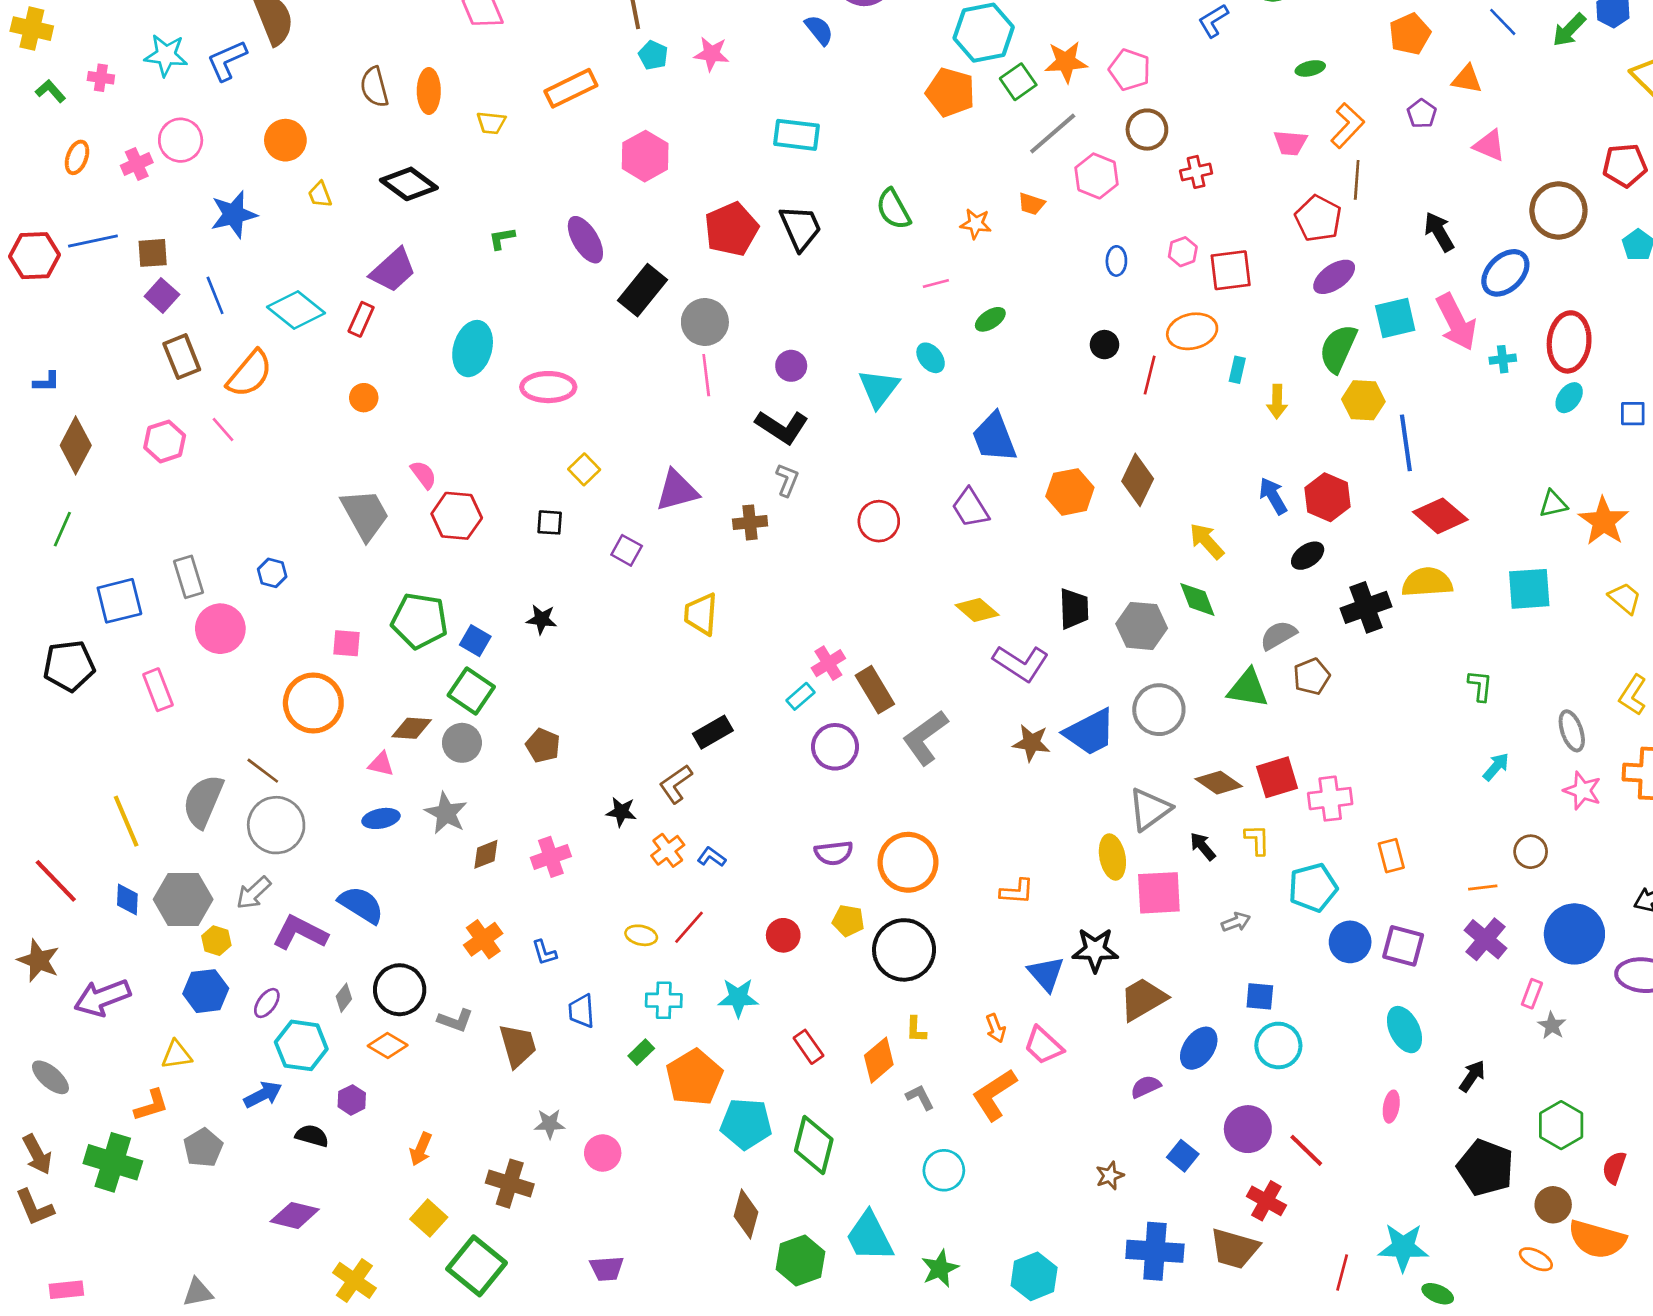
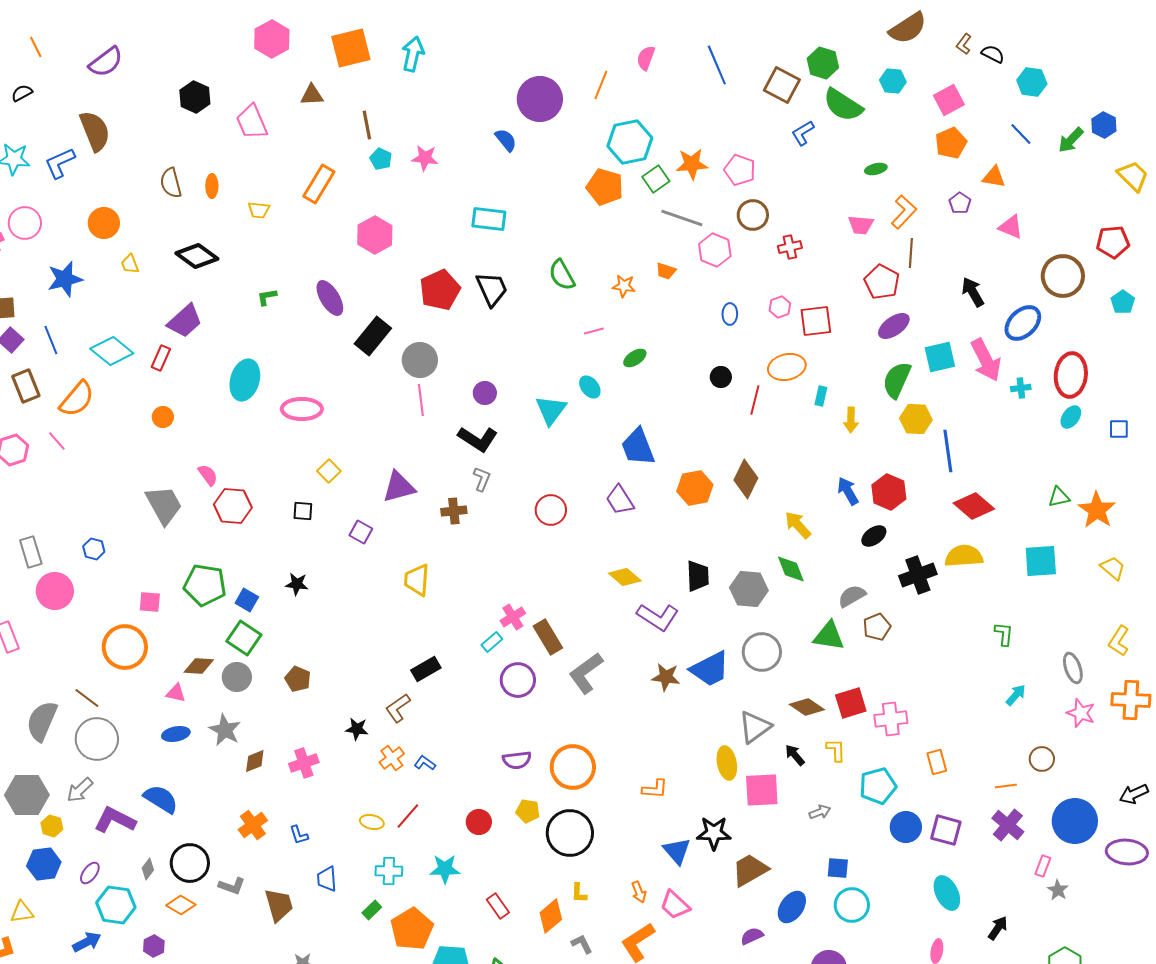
orange rectangle: (571, 88) -> (319, 184), turned -33
orange ellipse: (429, 91) -> (212, 186), size x0.7
gray line: (1053, 133) -> (682, 218), turned 60

